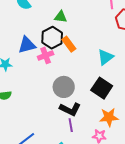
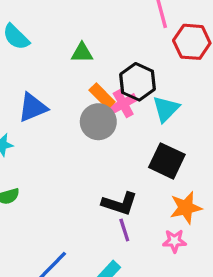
black hexagon: (52, 38) -> (138, 82), moved
pink cross: (46, 55) -> (123, 104), moved
gray circle: (64, 87) -> (98, 122), moved

